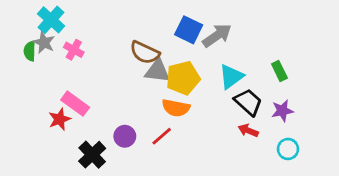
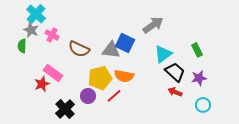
blue square: (189, 30) -> (125, 43), moved
green semicircle: (30, 51) -> (22, 46), moved
brown semicircle: (145, 52) -> (79, 49), moved
yellow pentagon: (183, 78) -> (100, 78), moved

